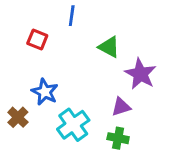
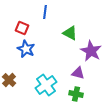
blue star: (45, 92) -> (26, 49), moved
purple triangle: (121, 107) -> (78, 73), turned 32

